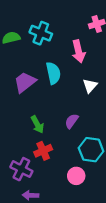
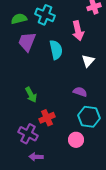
purple trapezoid: (25, 82) -> (27, 42), moved, turned -30
purple semicircle: (72, 121) -> (80, 92), moved, turned 72
green arrow: (37, 124) -> (31, 95), moved

